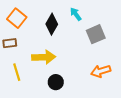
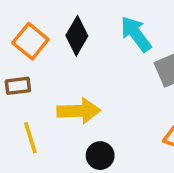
cyan arrow: (76, 14) -> (136, 34), size x1.5
black diamond: (52, 24) -> (77, 36), moved

